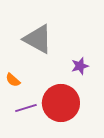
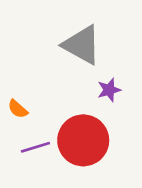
gray triangle: (38, 39) -> (82, 45), moved

